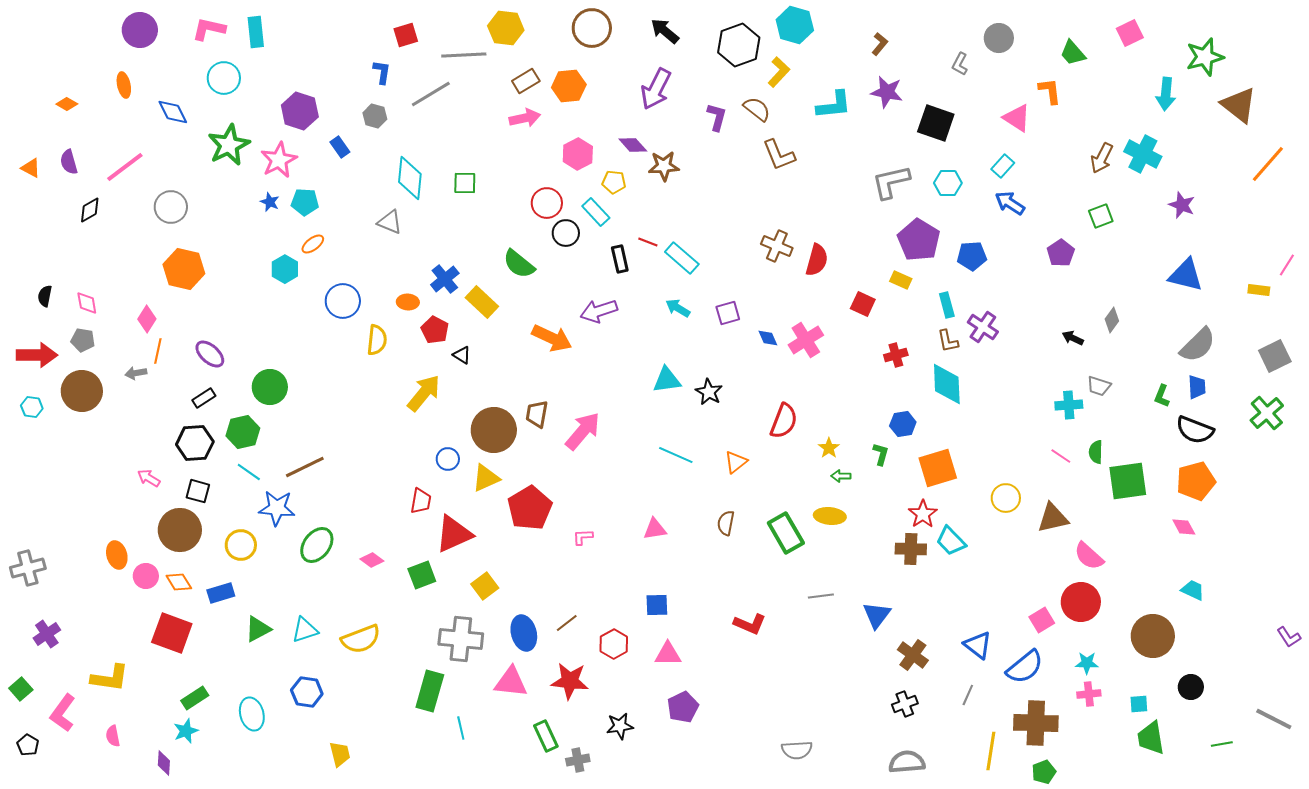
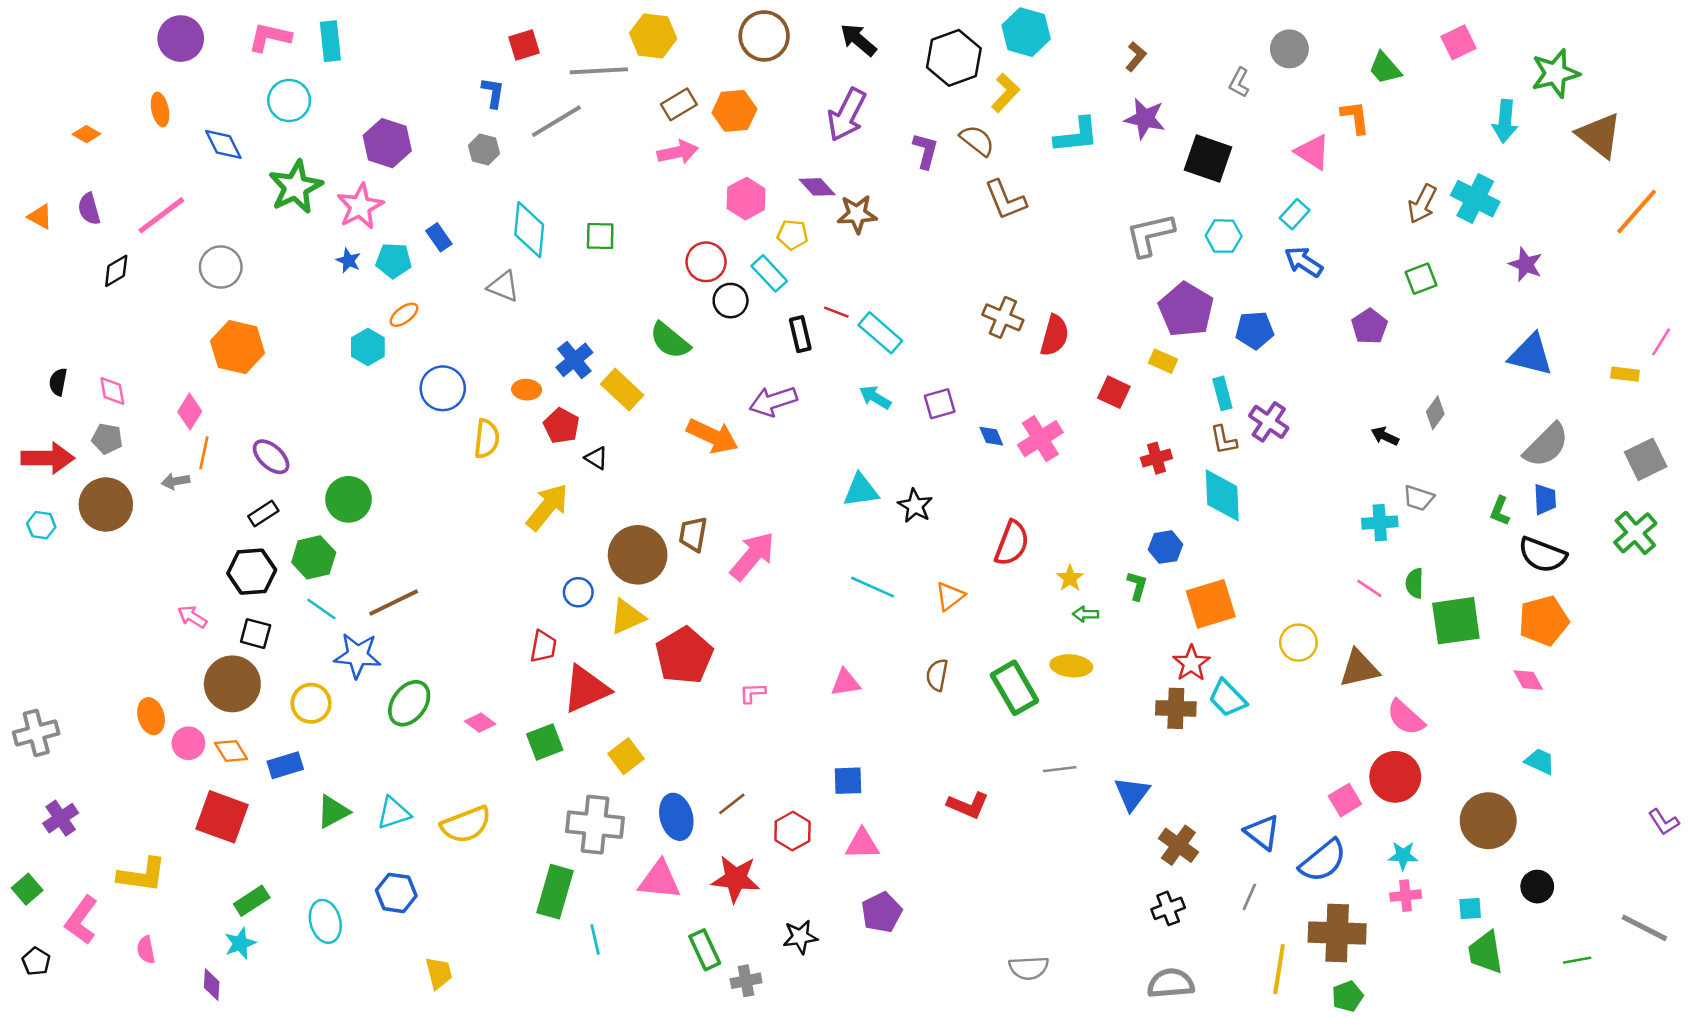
blue rectangle: (340, 147) -> (439, 237), moved

